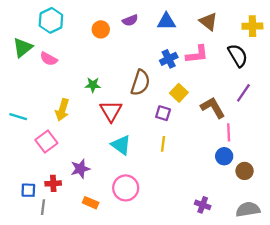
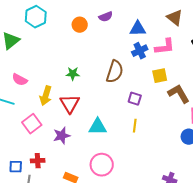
blue triangle: (166, 22) -> (138, 29), moved
pink semicircle: (49, 59) -> (20, 80), moved
yellow square: (179, 93) -> (160, 76), moved, turned 35
red triangle: (111, 111) -> (70, 104), moved
cyan triangle: (121, 145) -> (98, 127), turned -36
purple star: (80, 169) -> (62, 136), moved

